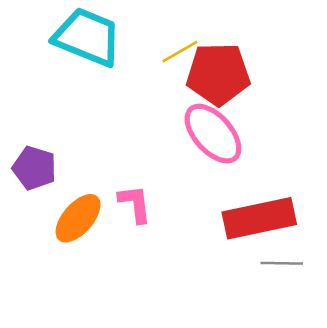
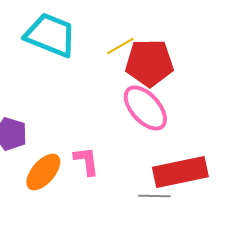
gray line: (282, 263) -> (154, 196), moved

